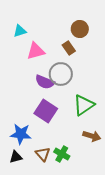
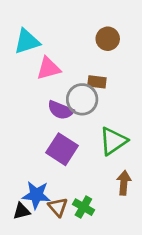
cyan triangle: (20, 31) -> (27, 41), size x1.5
brown rectangle: (69, 48) -> (97, 82), moved, turned -48
blue star: (21, 134) -> (36, 195), moved
brown arrow: (92, 136) -> (124, 183), turned -102

